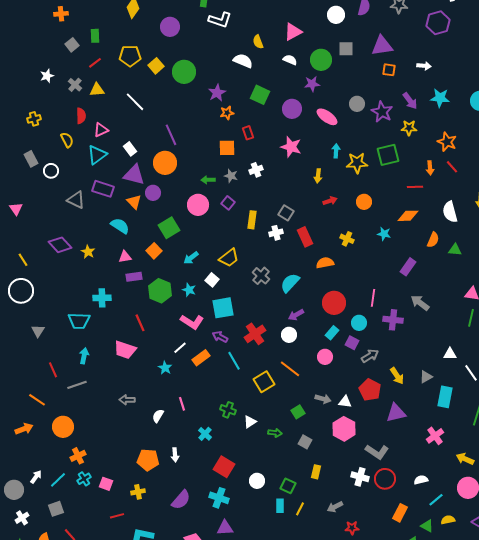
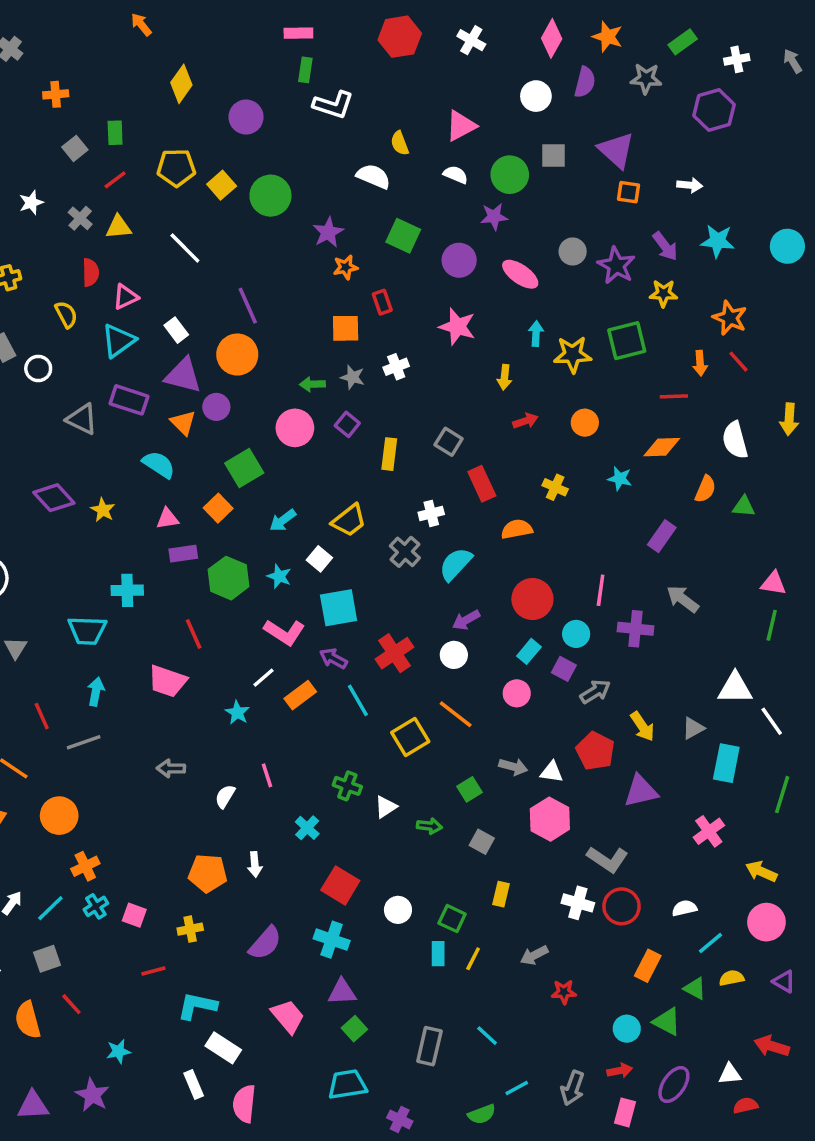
purple triangle: (382, 46) -> (616, 150), turned 50
white cross: (276, 233) -> (431, 513), moved
white triangle: (450, 354) -> (735, 688), size x1.5

